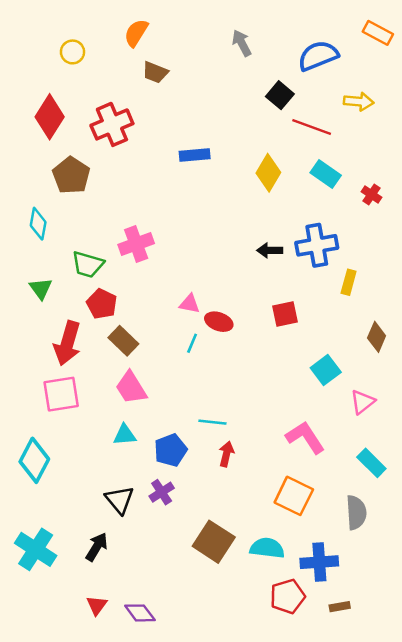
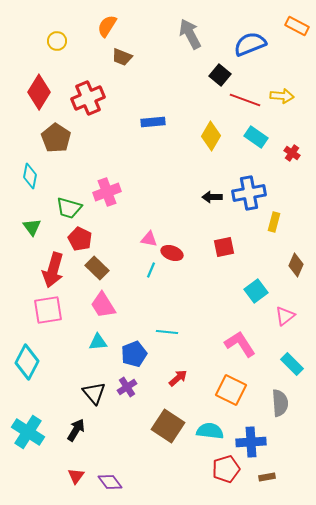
gray arrow: (242, 43) -> (190, 34), size x1.4
yellow arrow: (359, 102) -> (282, 96), moved
red arrow: (226, 454) -> (178, 378), moved, turned 36

